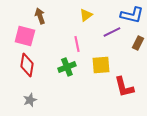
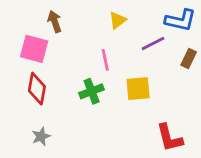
red L-shape: (124, 87) -> (169, 138), moved

